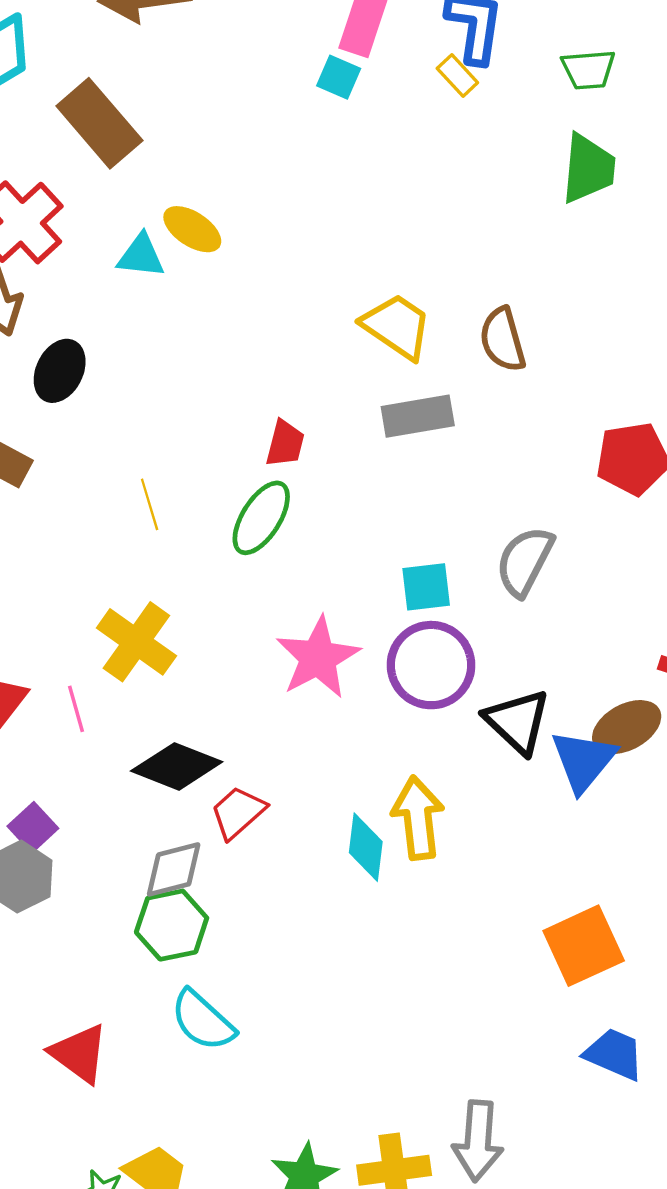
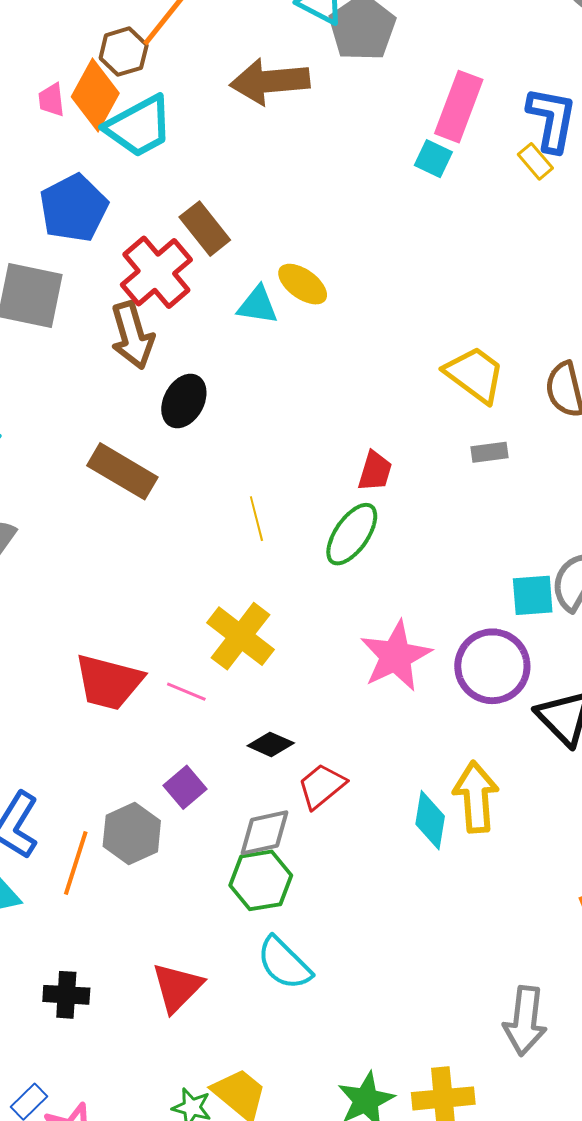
brown rectangle: (99, 123) -> (205, 229), moved, size x0.7
gray rectangle: (418, 416) -> (490, 452), size x0.6
cyan square: (426, 587) -> (533, 595), moved
pink line: (76, 709) -> (186, 692), turned -54
black diamond: (177, 766) -> (271, 744), size x0.6
purple square: (33, 827) -> (185, 787), moved
red triangle: (79, 1053) -> (177, 987), turned 36
gray arrow: (478, 1141) -> (525, 1021), moved

